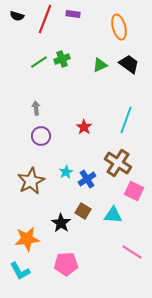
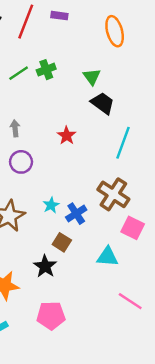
black trapezoid: (129, 64) -> (103, 103), moved
green triangle: (100, 65) -> (92, 77), turned -42
red star: (84, 127) -> (67, 136), moved
brown square: (83, 211) -> (62, 242), moved

